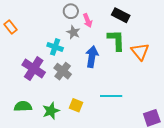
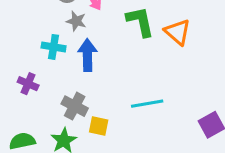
blue arrow: (92, 57) -> (87, 55), moved
purple cross: (34, 69) -> (28, 84), size x0.6
gray cross: (63, 71) -> (75, 106), moved

